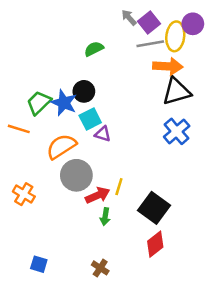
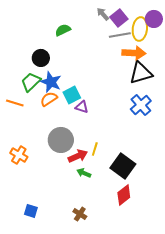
green semicircle: (94, 49) -> (63, 30), moved
black circle: (84, 91) -> (41, 58), moved
orange semicircle: (61, 146) -> (49, 99), moved, size x0.7
green arrow: (105, 217) -> (84, 173), turned 104

